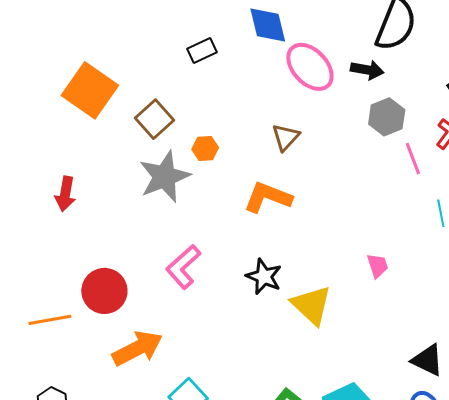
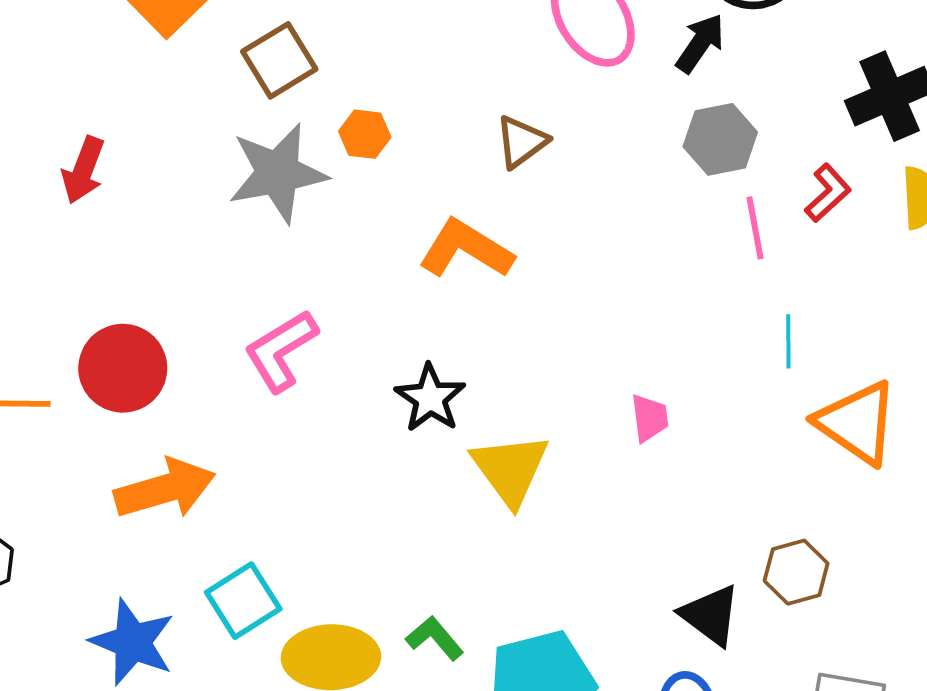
black arrow: (367, 70) -> (700, 43), turned -76

